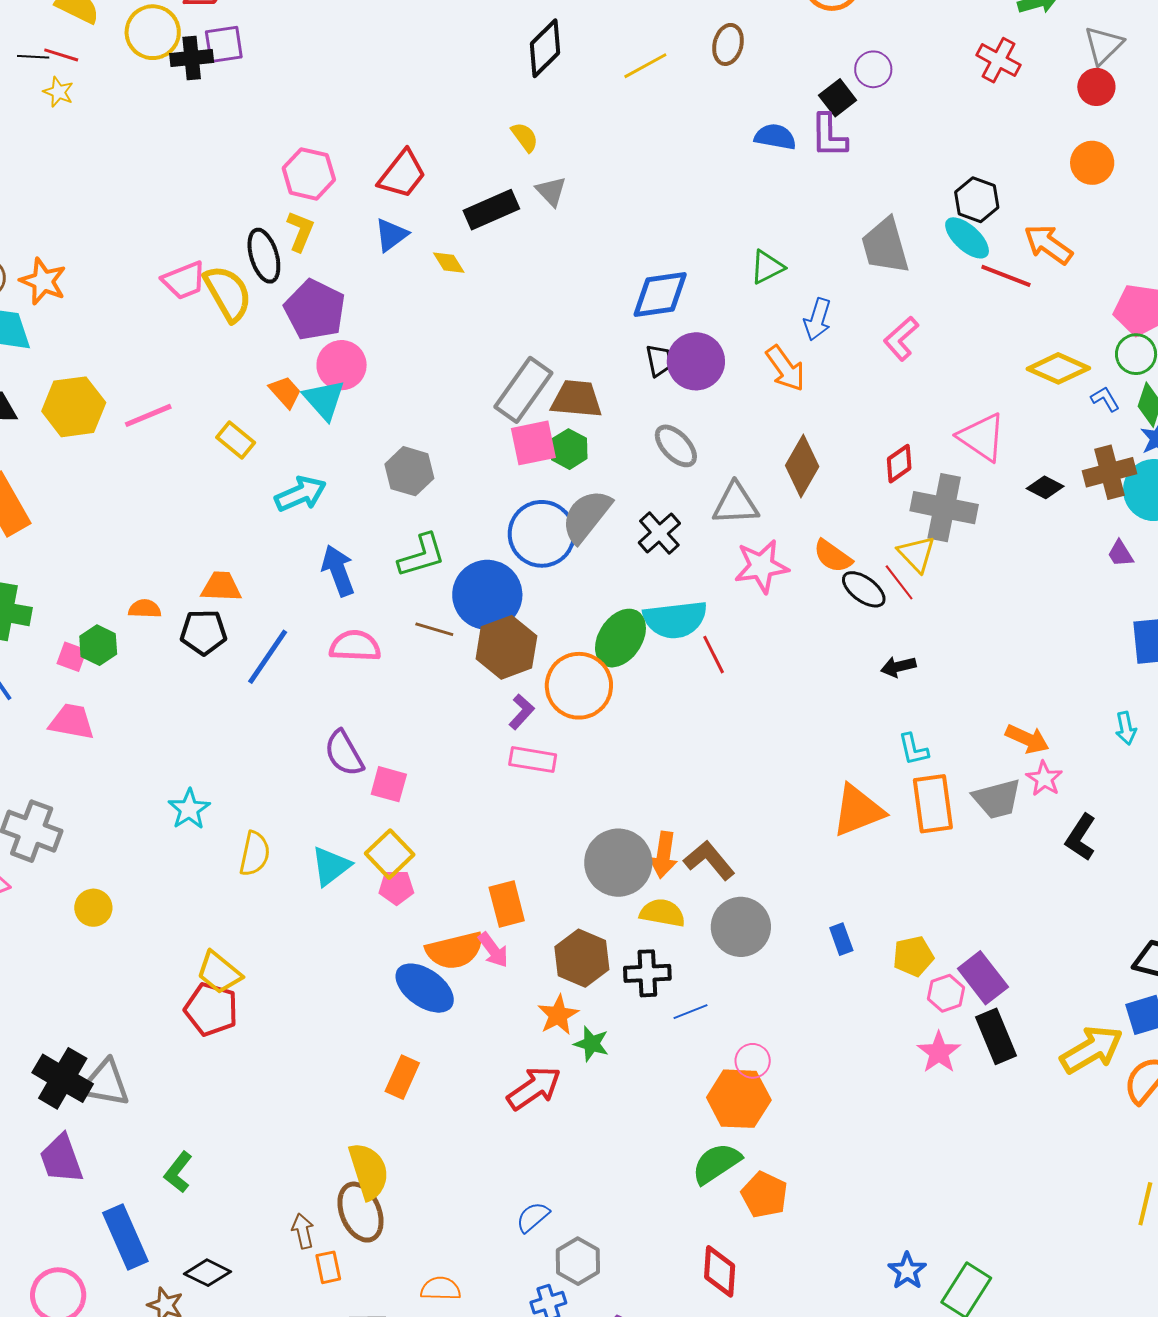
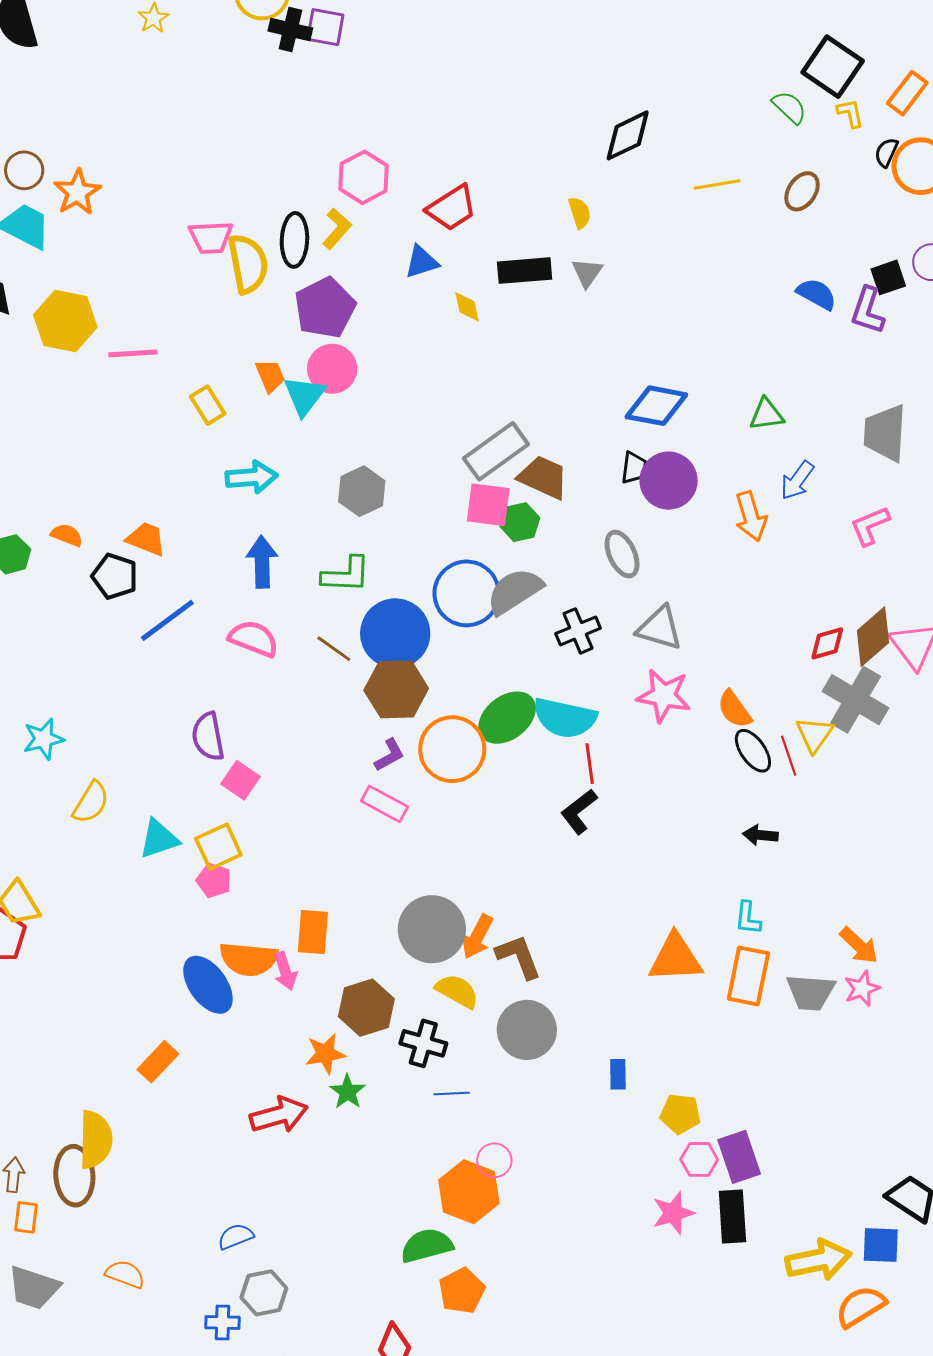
brown diamond: (802, 466) -> (873, 637), moved
black L-shape: (1081, 837) -> (579, 811), moved

